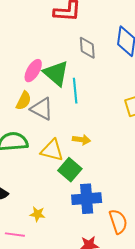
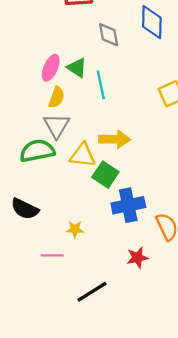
green triangle: (56, 73) -> (77, 68), size x0.7
yellow semicircle: (24, 101) -> (56, 97), moved
gray triangle: (42, 109) -> (56, 126), moved, turned 40
yellow arrow: (81, 140) -> (114, 139), size x1.5

